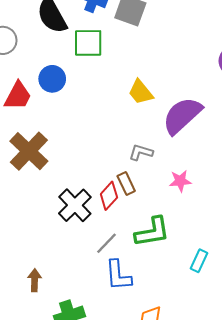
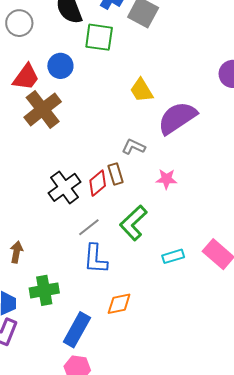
brown cross: (29, 151) -> (43, 109), moved
green L-shape: (152, 232) -> (133, 223), turned 138
cyan rectangle: (199, 261) -> (173, 256), turned 40

